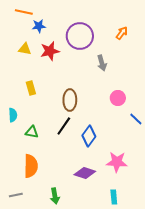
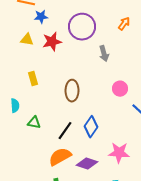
black line: (64, 126) -> (65, 131), moved
orange semicircle: (31, 166) -> (60, 157), moved, turned -120

